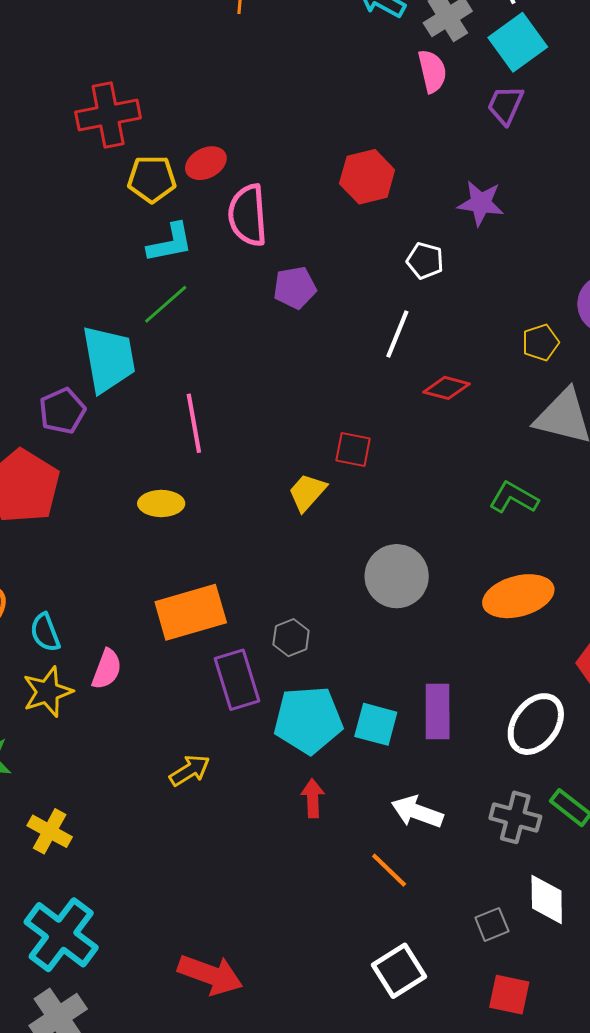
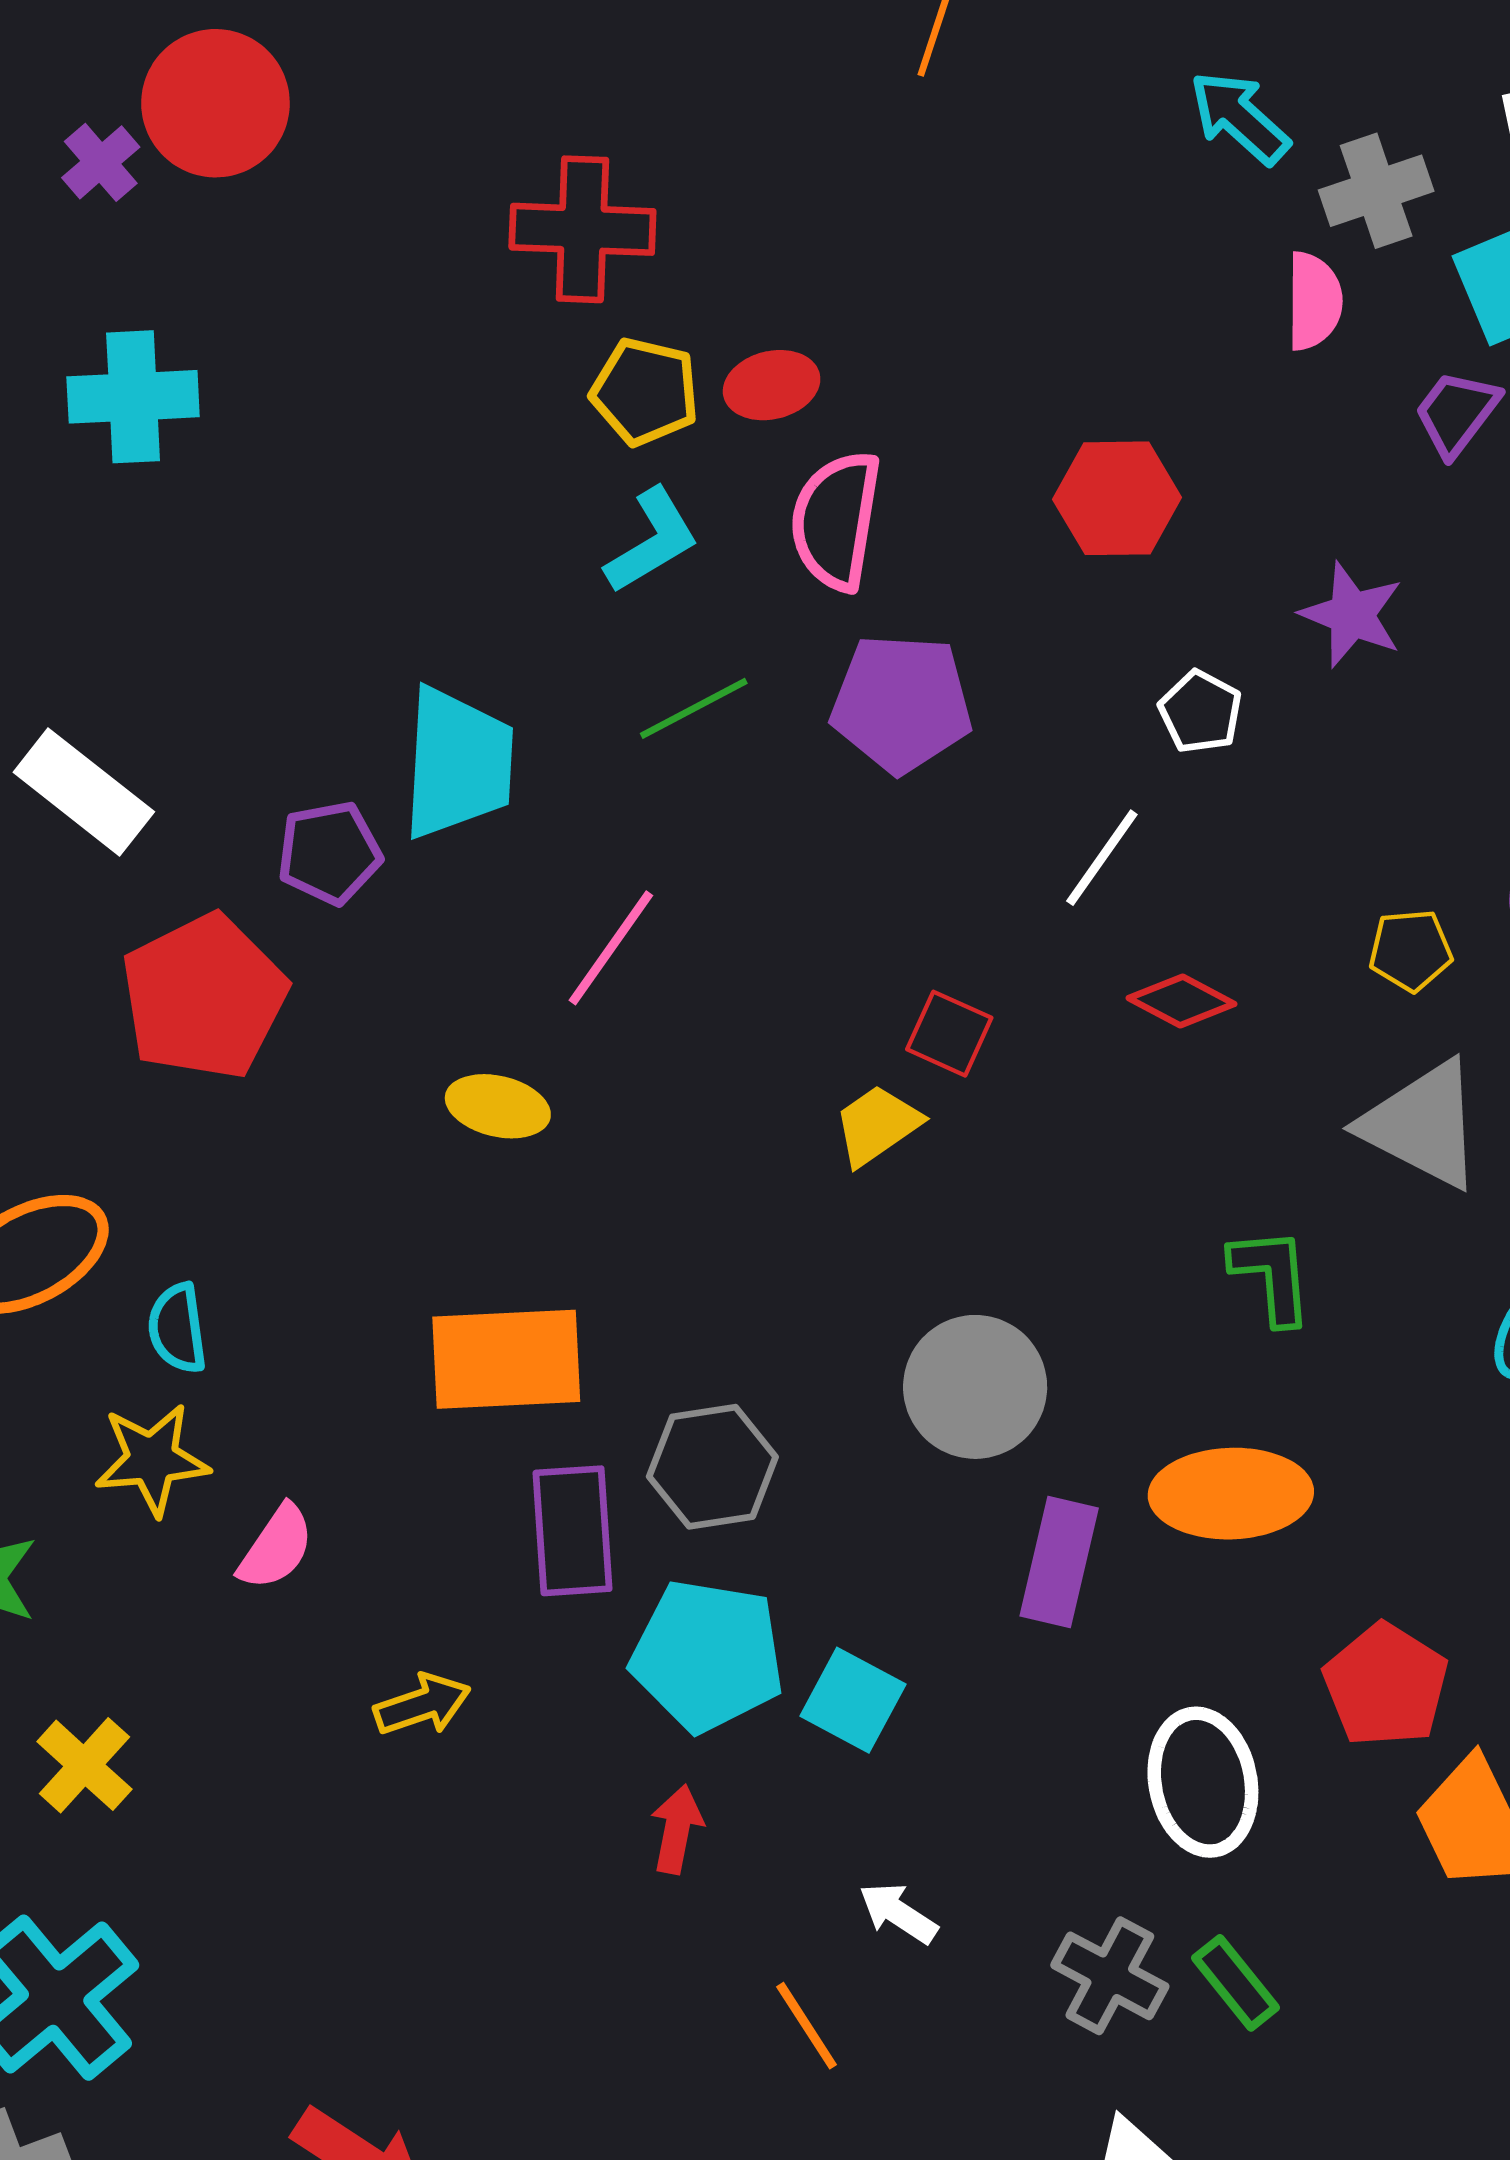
cyan L-shape: (170, 243) -> (652, 541), turned -33
purple pentagon: (295, 288) -> (901, 703), size x1.5
green line: (166, 304) -> (694, 708), moved
pink line: (194, 423) -> (611, 948), turned 32
red square: (353, 449) -> (949, 1034), moved
yellow trapezoid: (307, 492) -> (877, 1125), moved
green L-shape: (514, 498) -> (1272, 1276), turned 42
gray hexagon: (291, 638) -> (712, 1467), size x1.5
pink semicircle: (107, 669) -> (276, 1547), moved
purple rectangle: (438, 711) -> (1059, 1562), moved
white ellipse: (536, 724) -> (1203, 1782), turned -60
white arrow: (417, 812) -> (898, 1913), size x0.7

